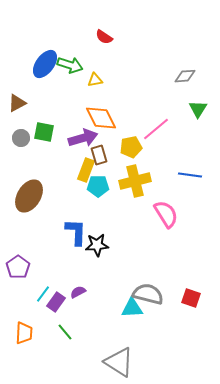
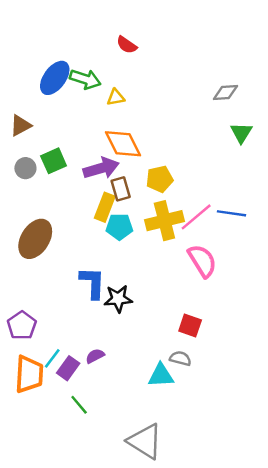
pink line: (156, 129) -> (196, 217), moved
green square: (44, 132) -> (54, 161), turned -35
gray semicircle: (148, 294) -> (180, 358), size x0.6
red square: (191, 298) -> (190, 325), moved
orange trapezoid: (24, 333) -> (29, 374), moved, size x1.4

